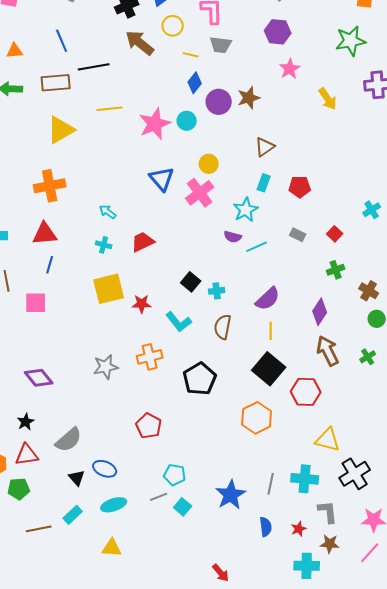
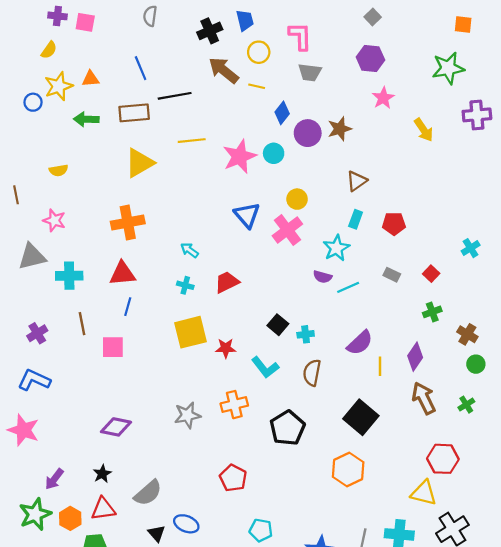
yellow line: (191, 55) -> (257, 86), moved
yellow line: (271, 331) -> (380, 366), moved
purple diamond: (39, 378) -> (116, 427), turned -40
red hexagon: (306, 392) -> (443, 459), moved

